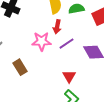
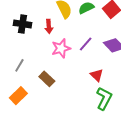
red arrow: (57, 27) -> (49, 26), moved

